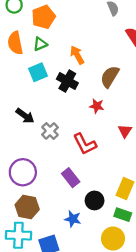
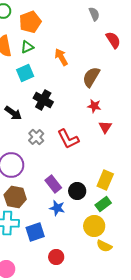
black cross: (67, 81) -> (43, 100), moved
red star: (97, 106) -> (94, 106), moved
gray cross: (50, 131) -> (36, 137), moved
purple rectangle: (71, 178) -> (53, 184), moved
green rectangle: (123, 215) -> (103, 204), turned -56

